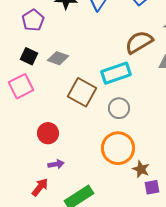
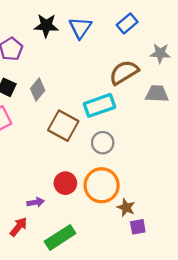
gray diamond: (58, 58) -> (38, 89), turned -70
red circle: (48, 133) -> (65, 183), moved

